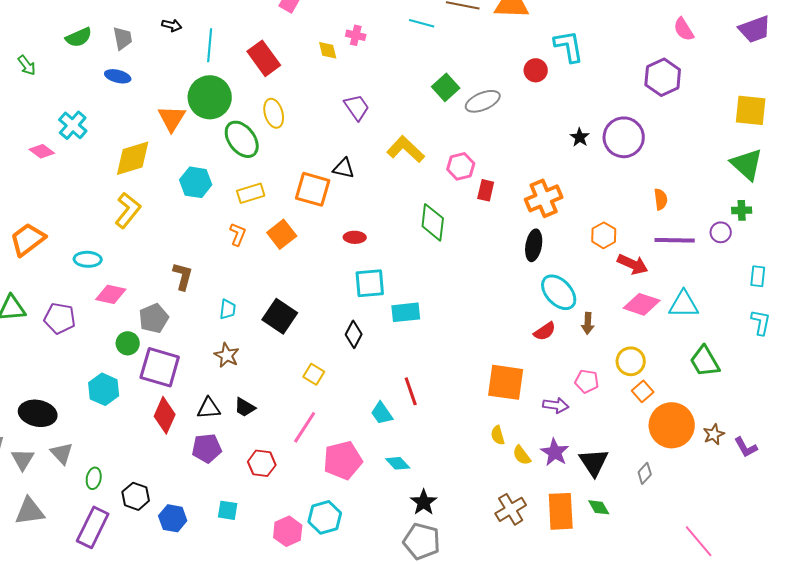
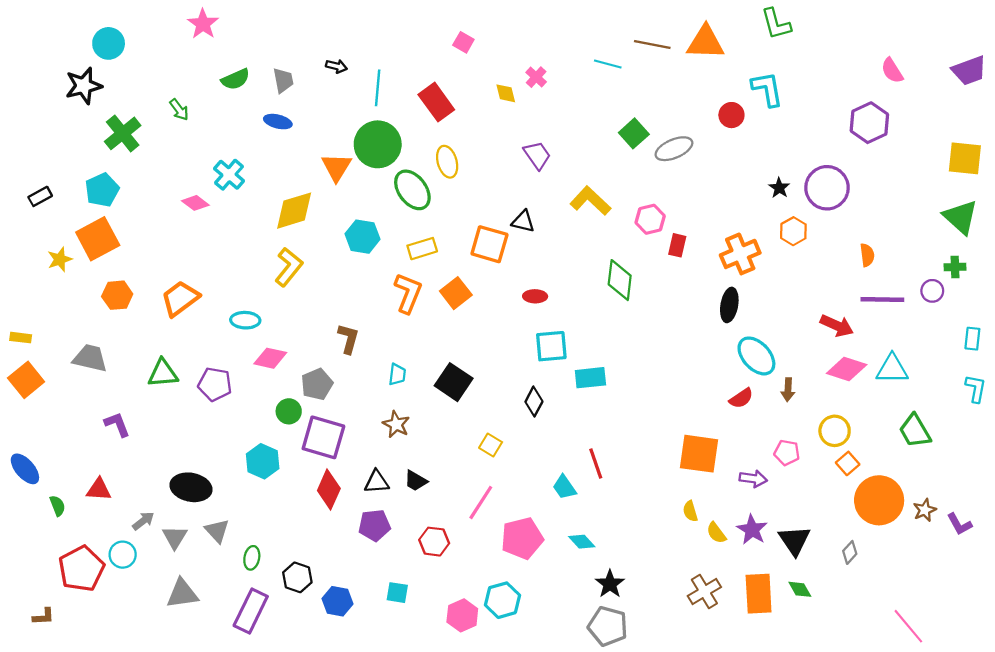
pink cross: (356, 35) -> (536, 77), turned 30
orange L-shape: (238, 234) -> (408, 293), size x1.6
orange hexagon: (604, 235) -> (793, 231), moved

